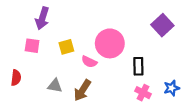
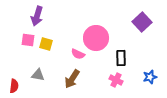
yellow square: (66, 47) -> (46, 44), moved, turned 32
red semicircle: (16, 78) -> (14, 86), moved
gray triangle: (55, 86) -> (38, 75), moved
pink cross: (143, 93) -> (116, 80), moved

